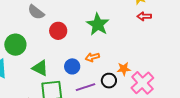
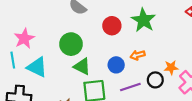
red circle: (58, 31) -> (112, 26), moved
green circle: (15, 45) -> (71, 44), moved

